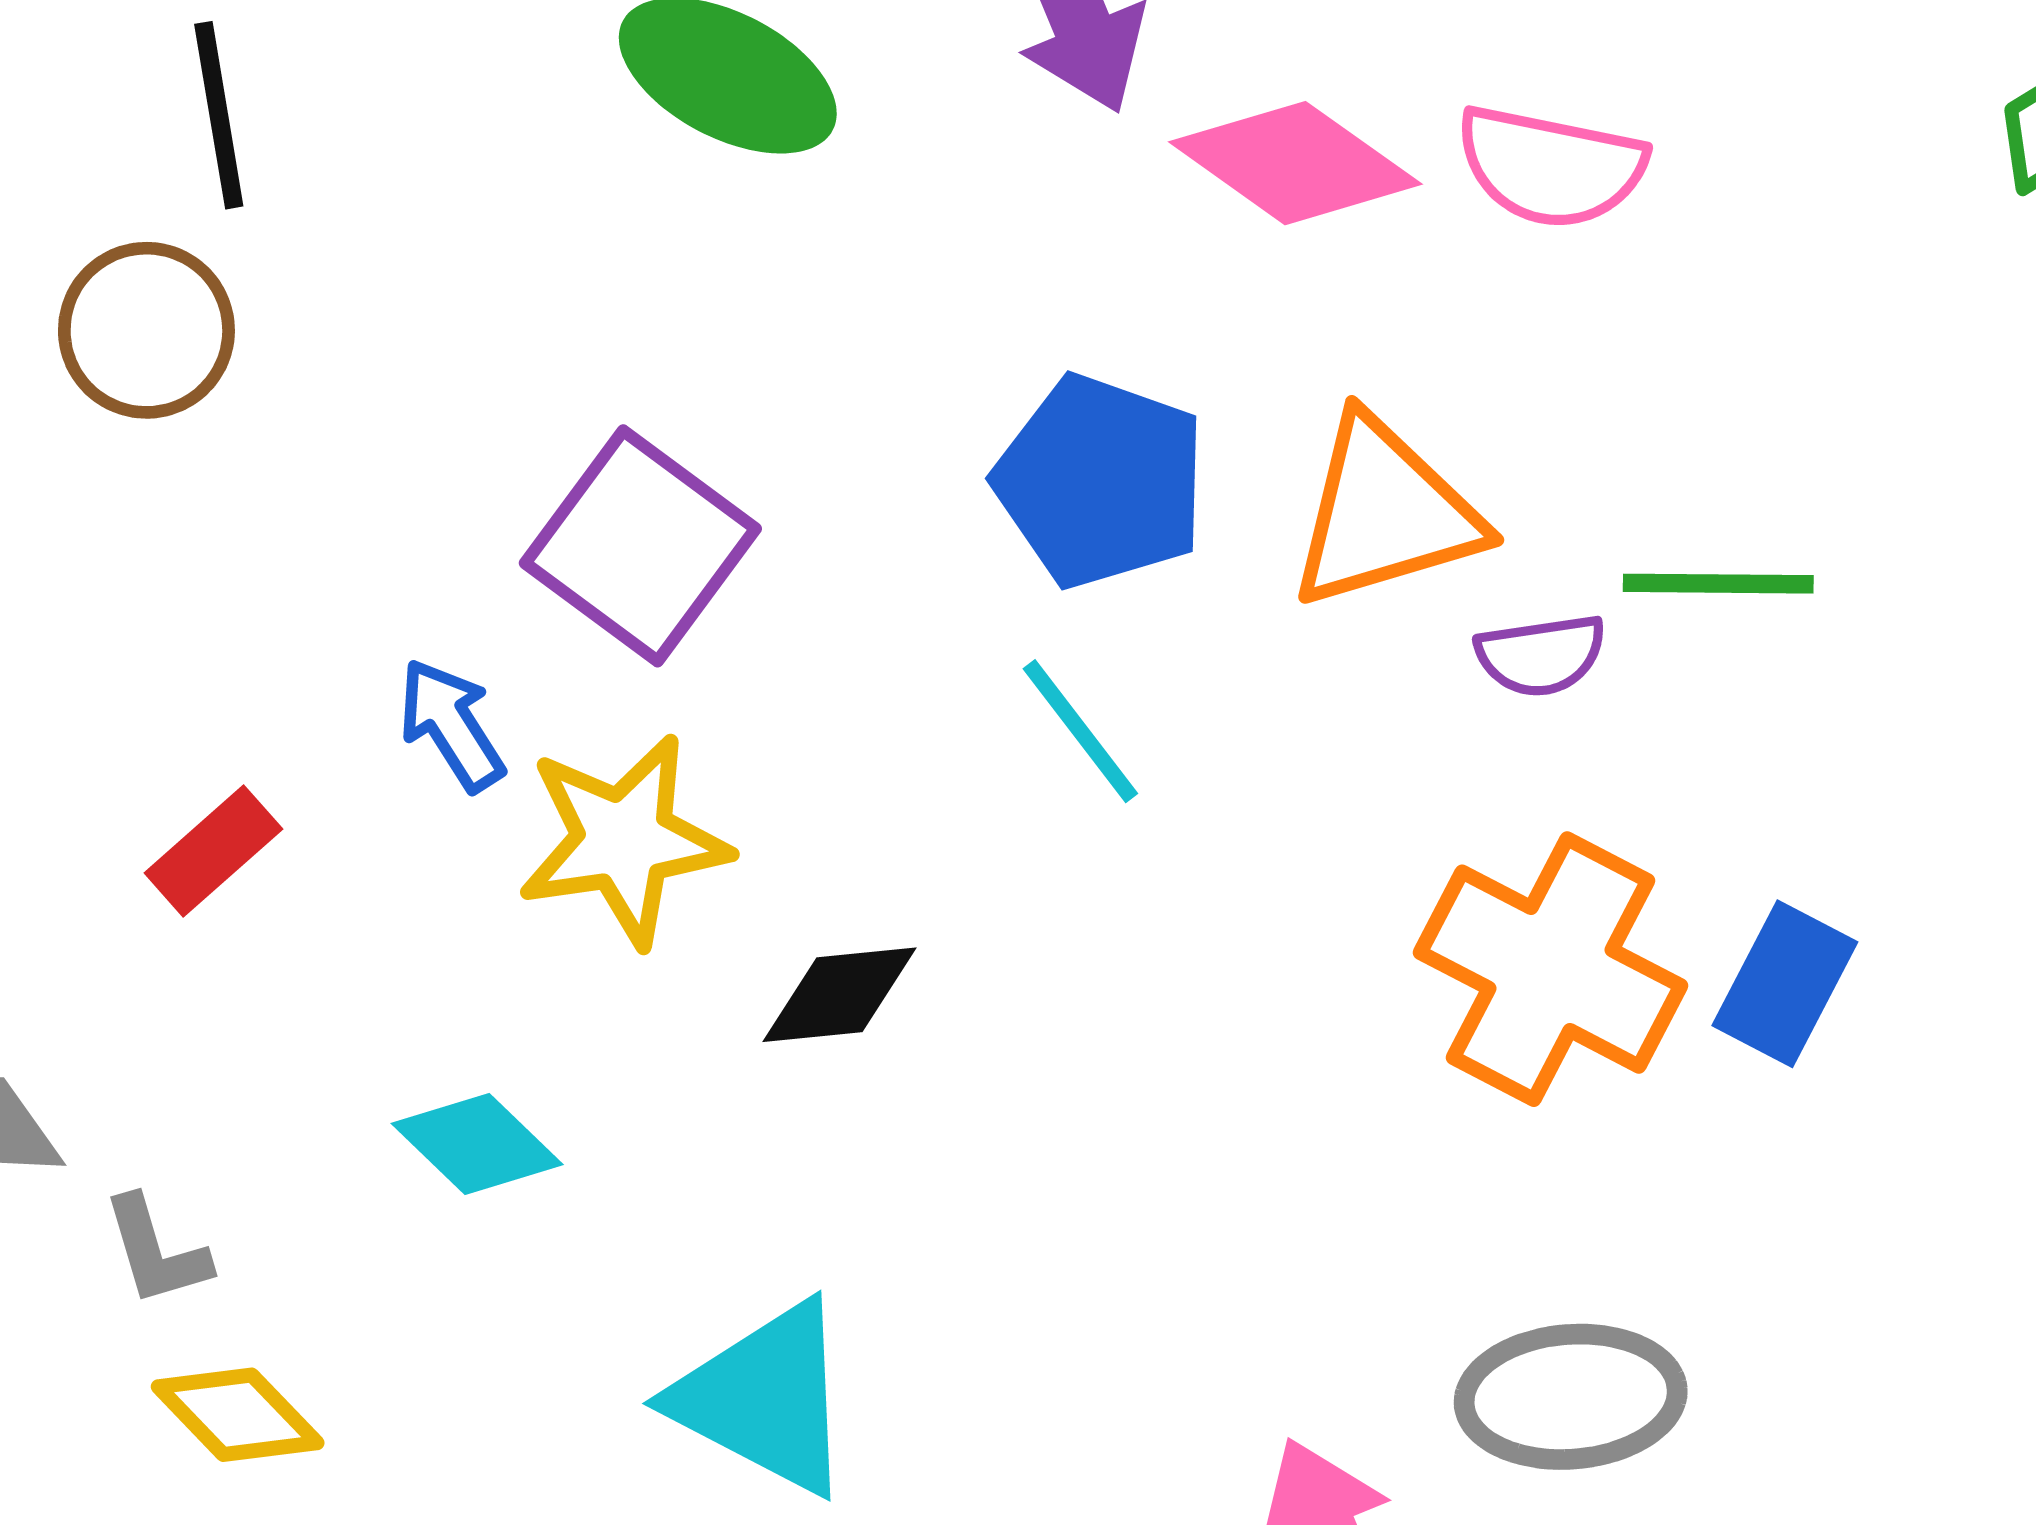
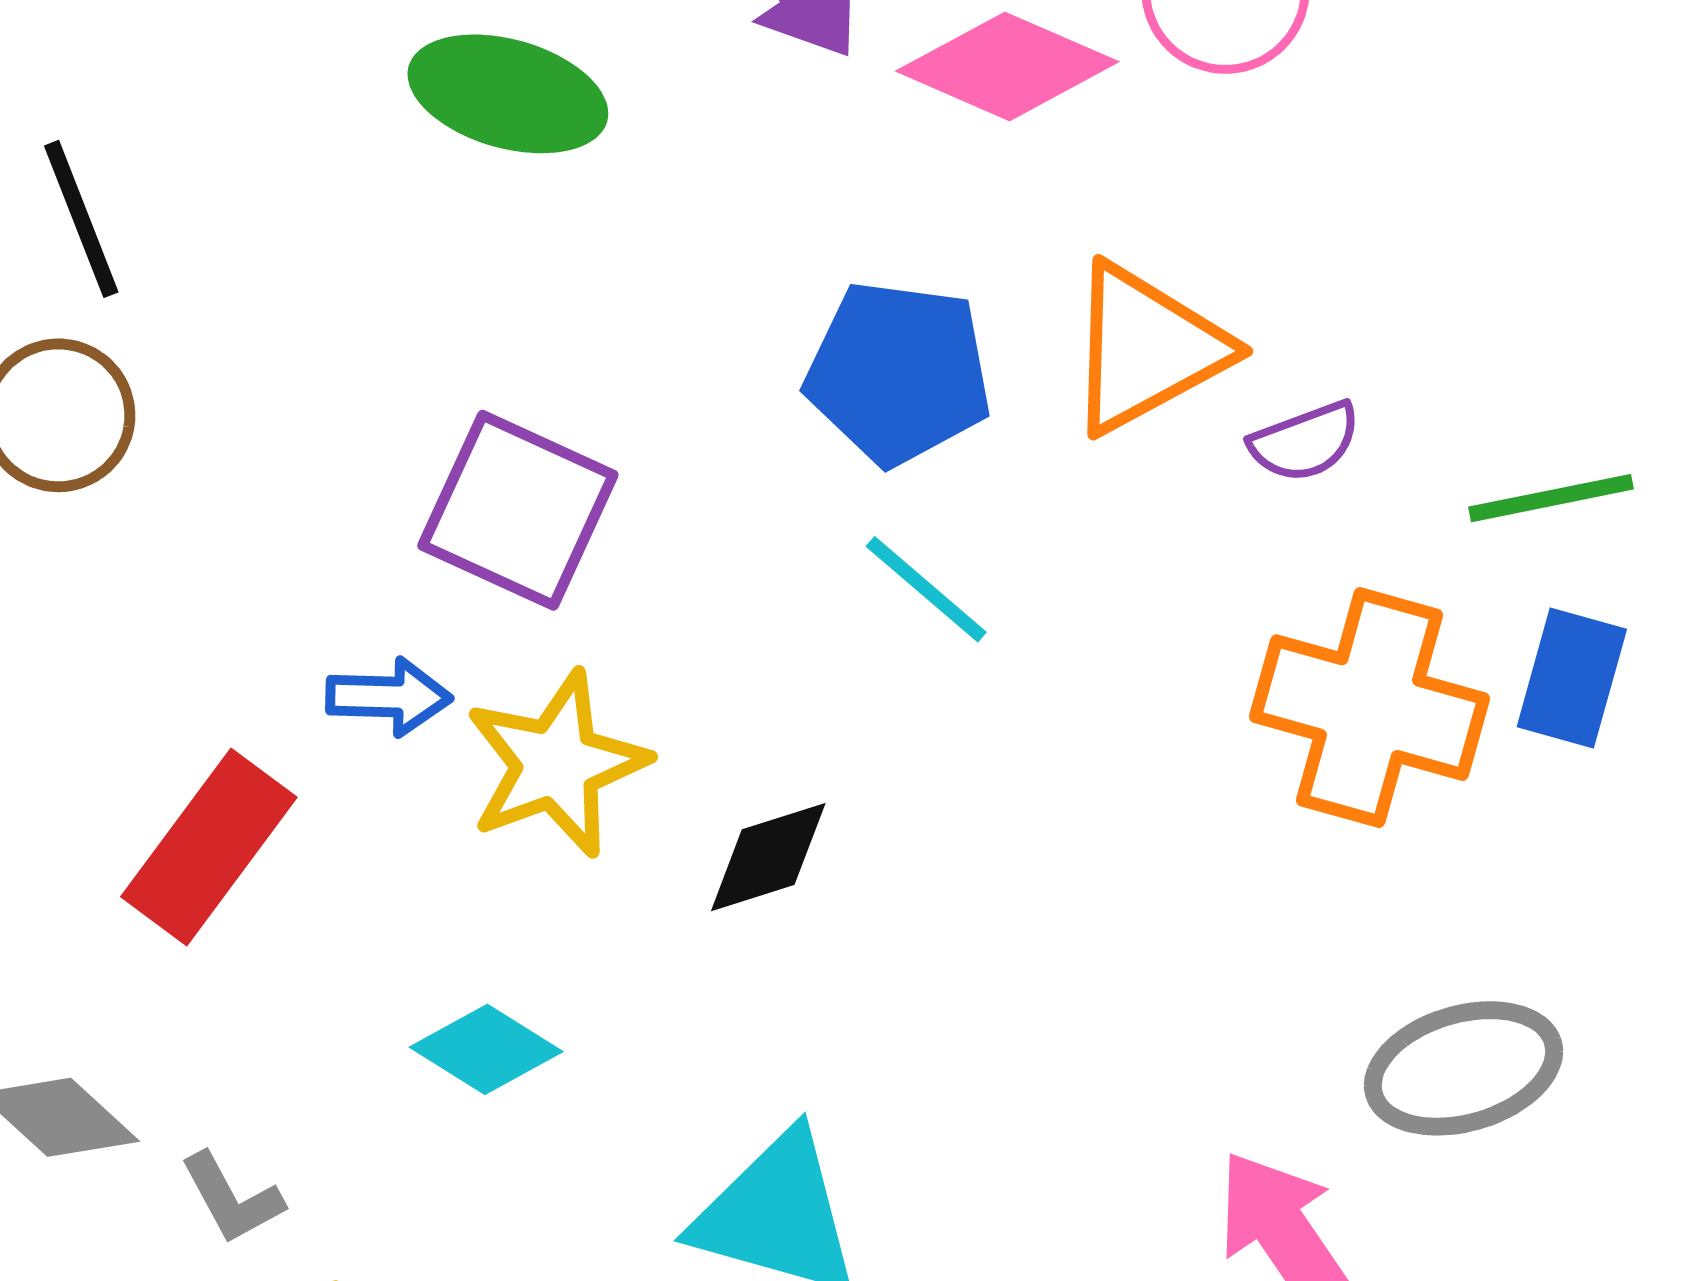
green line: (1718, 584) -> (1551, 498), moved
blue arrow: (451, 725) -> (389, 697), turned 136
red rectangle: (213, 851) -> (209, 847), size x1.6

